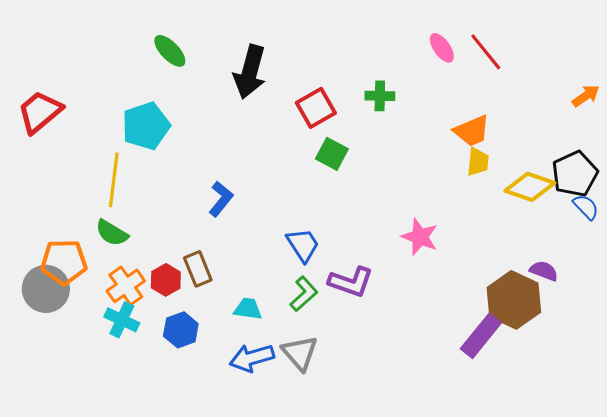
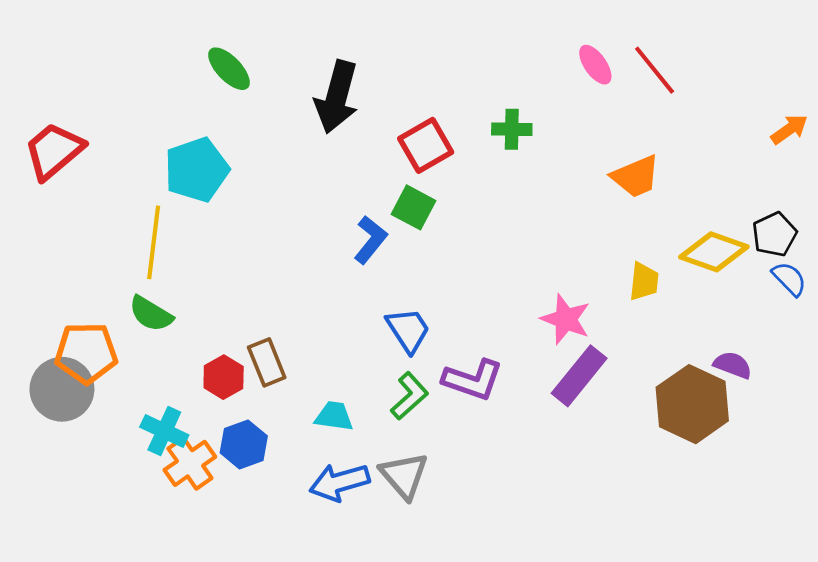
green square: (332, 154) -> (413, 207), moved
yellow trapezoid: (478, 162) -> (644, 281), moved
black pentagon: (575, 174) -> (774, 234), size x0.7
blue L-shape: (221, 199) -> (370, 240), moved
orange cross: (126, 286) -> (190, 463), moved
purple rectangle: (481, 336) -> (579, 376), moved

